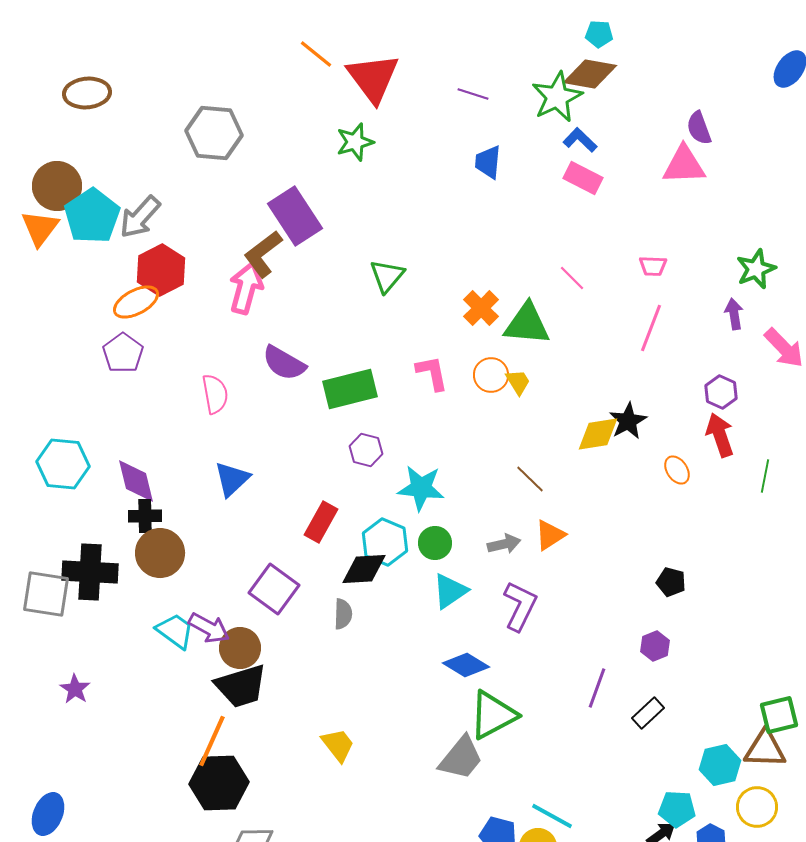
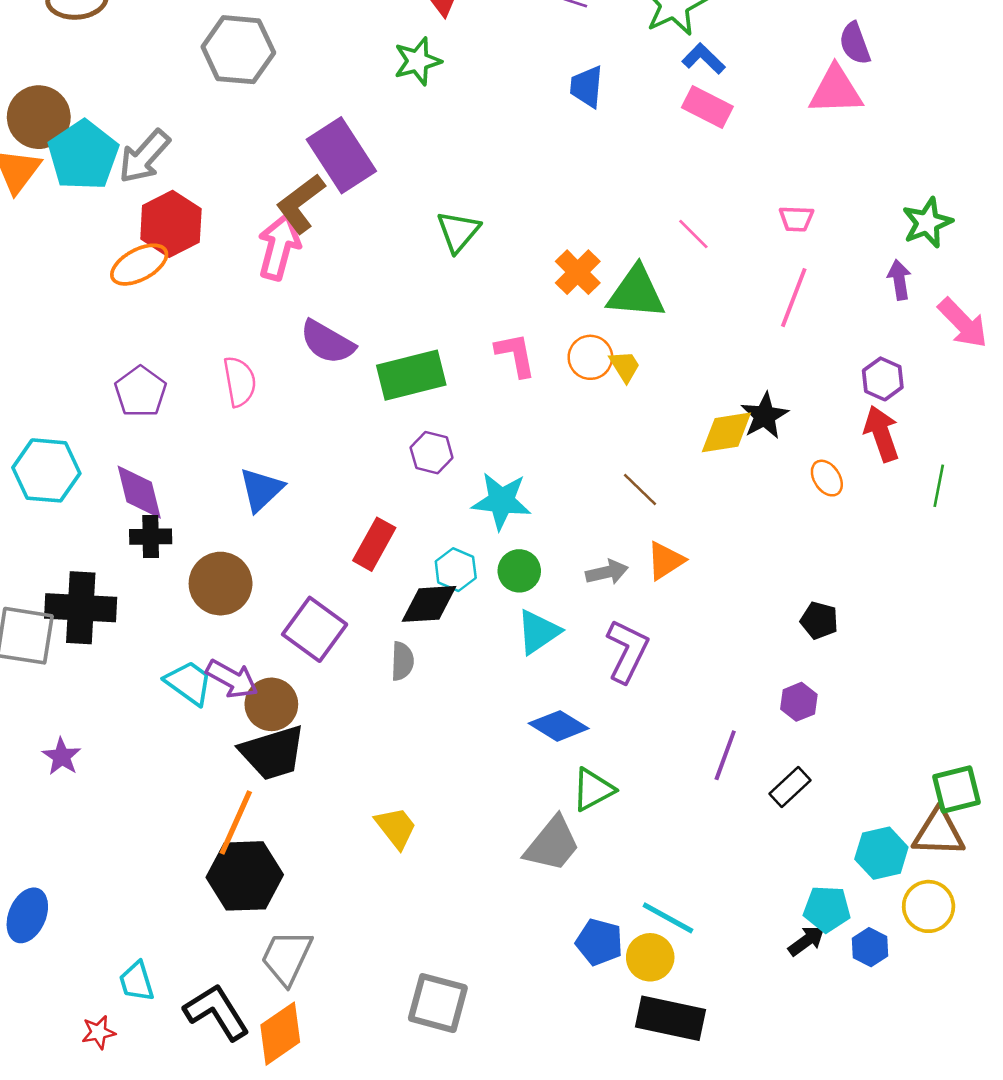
purple pentagon: (123, 353) -> (140, 392), moved
cyan hexagon: (385, 542) -> (456, 570), size x0.7
brown circle: (160, 553) -> (221, 584), moved
green triangle: (493, 715) -> (593, 790), size x0.7

